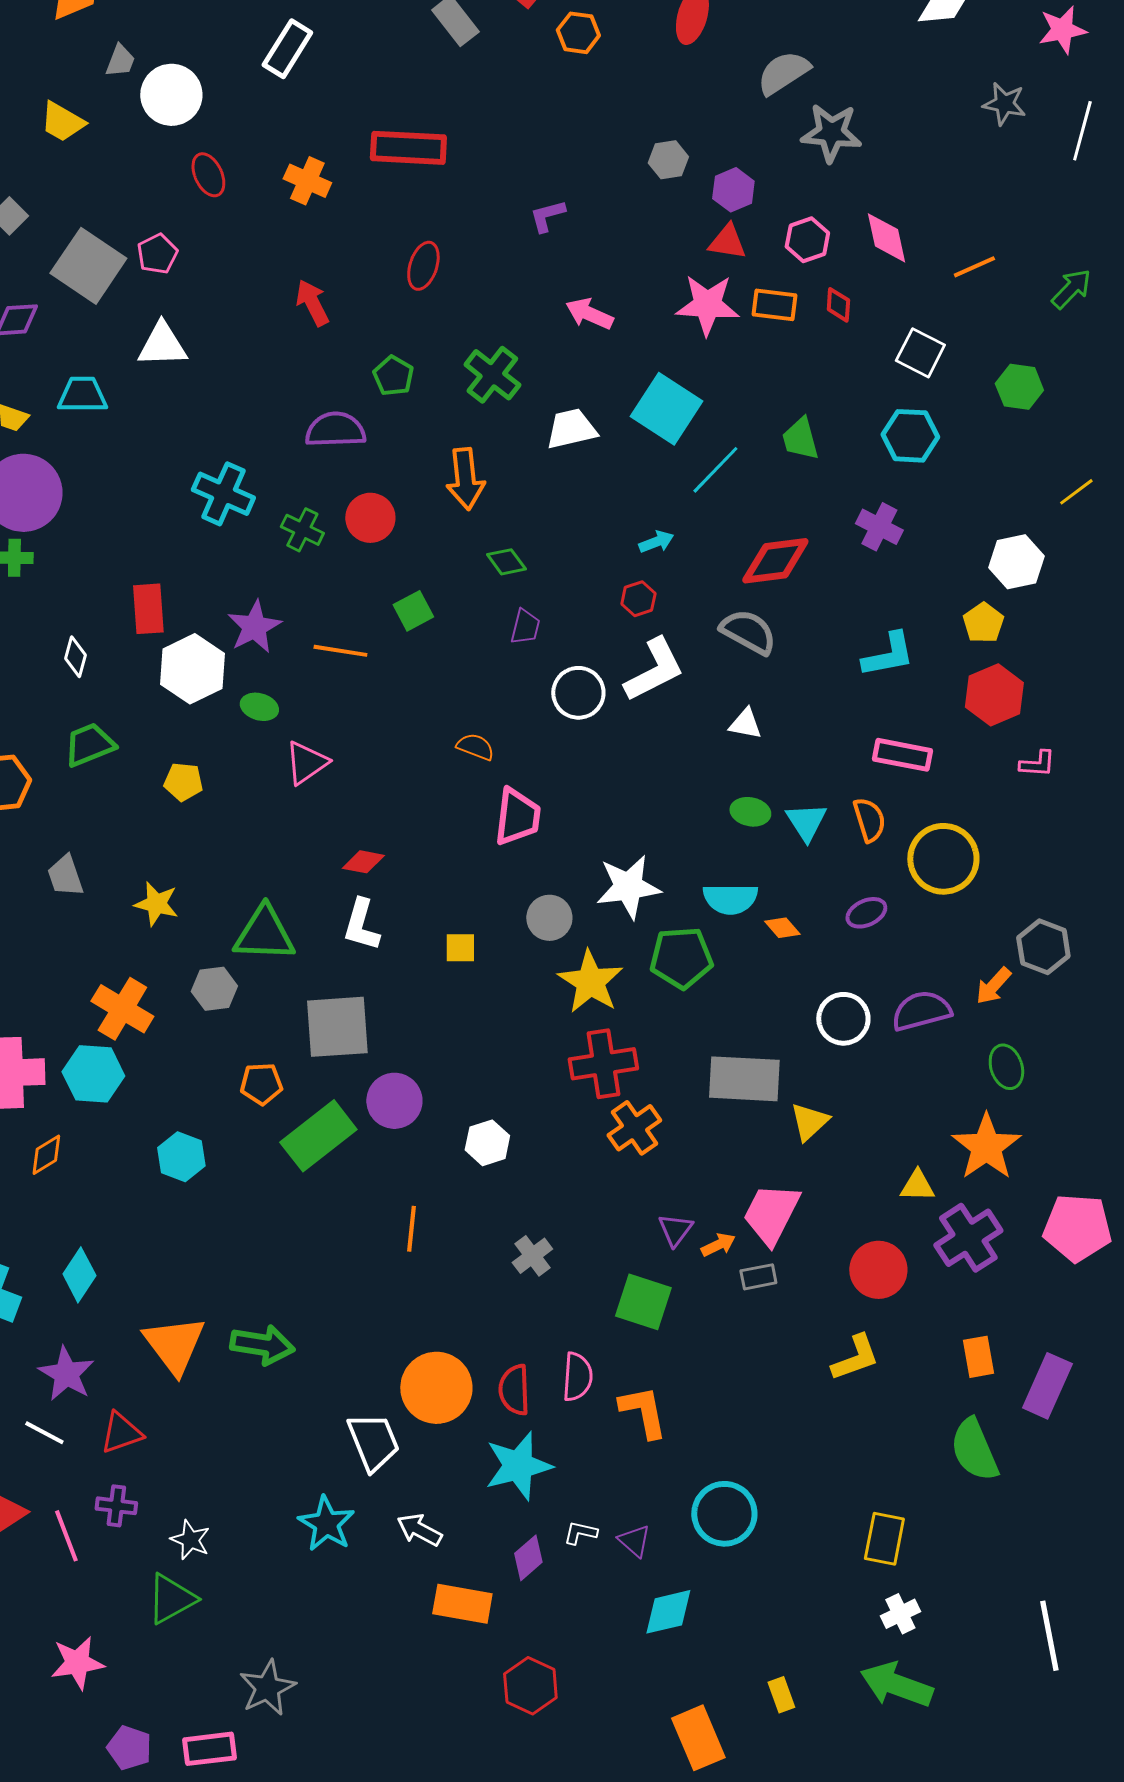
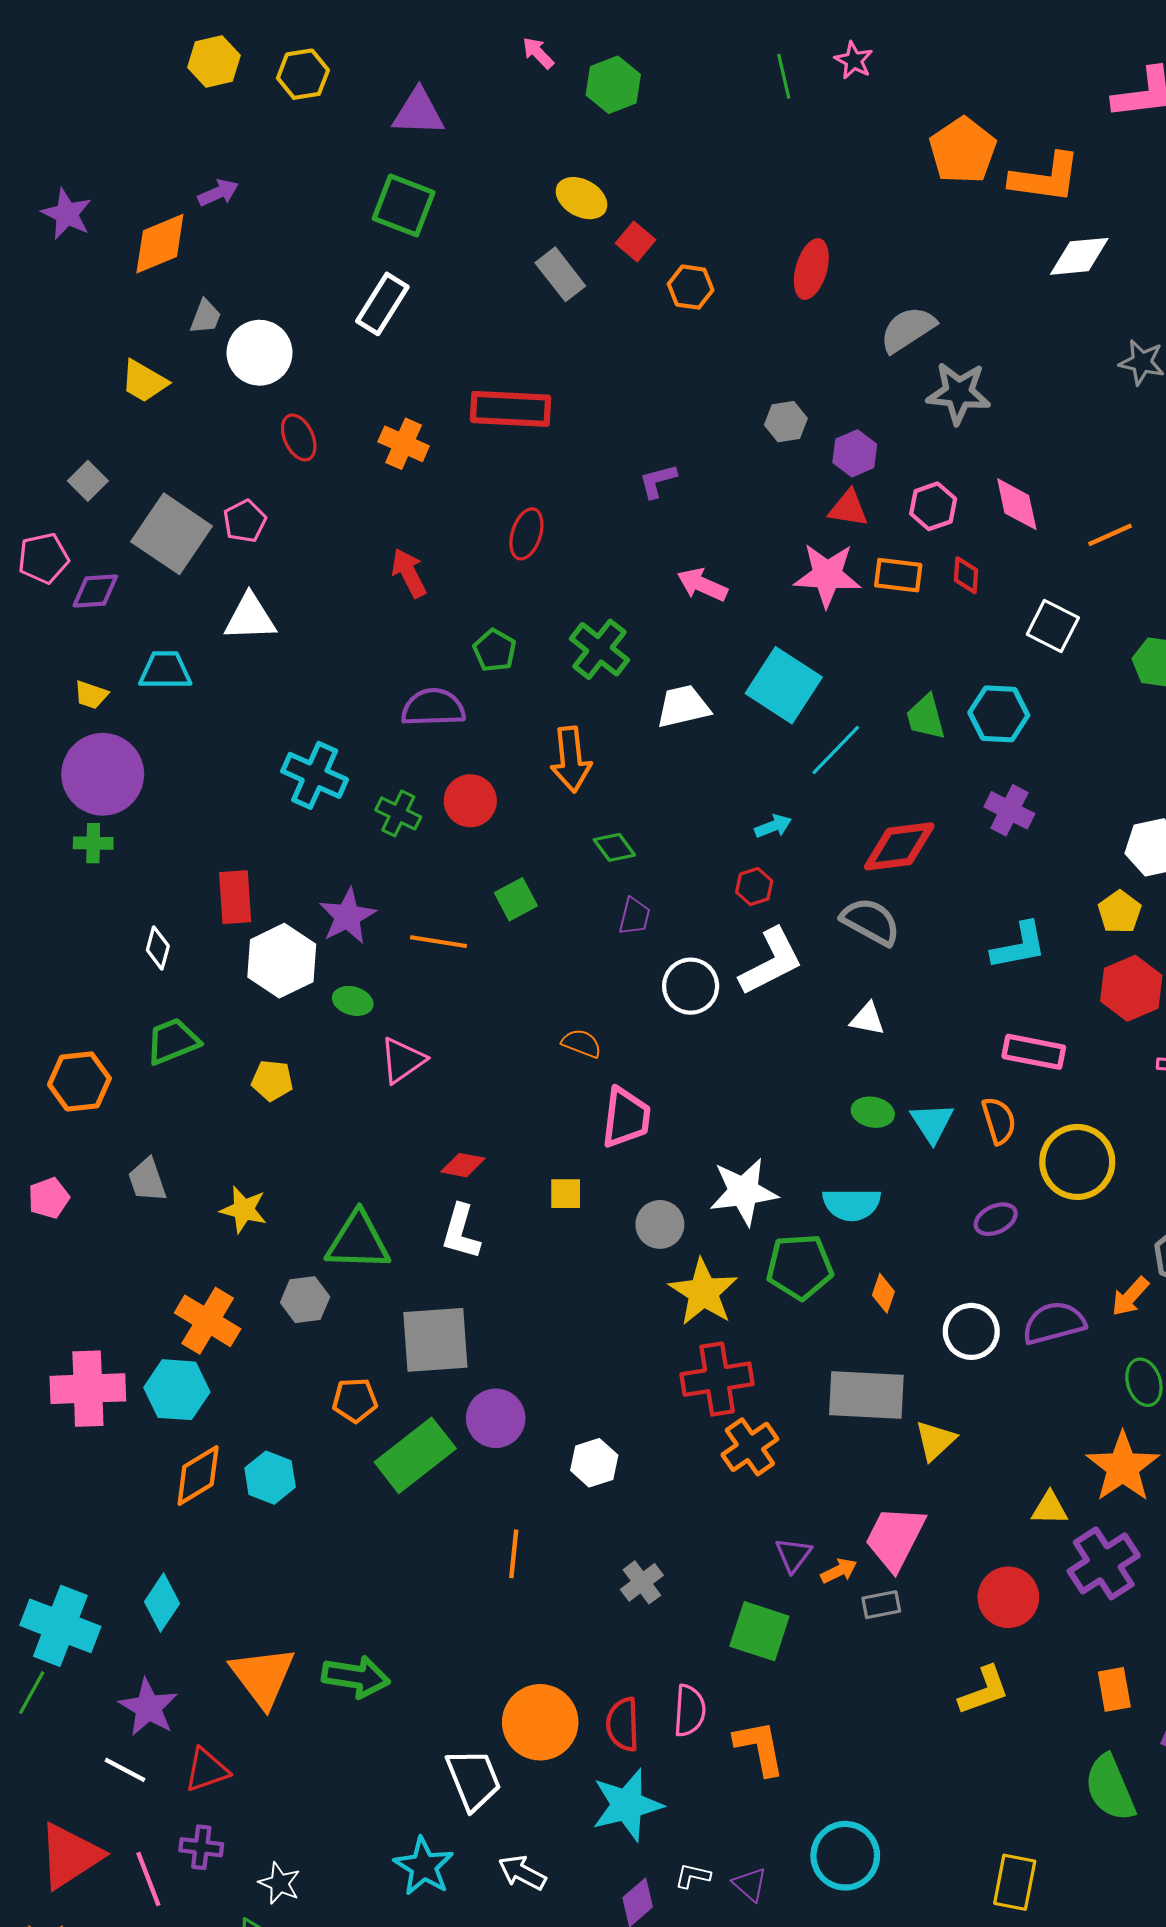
cyan hexagon: (910, 436) -> (999, 714), moved
orange diamond: (782, 928) -> (883, 1293), moved, turned 60
yellow square: (460, 948) -> (566, 1194), moved
orange diamond: (46, 1155) -> (198, 1475), moved, size x1.4

